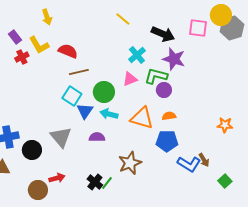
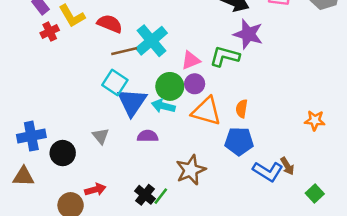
cyan cross: (137, 55) -> (152, 41), moved, size x1.4
purple circle: (164, 90) -> (195, 84), moved
green circle: (104, 92) -> (170, 86), moved
blue triangle: (85, 111) -> (132, 102), size x1.4
orange semicircle: (169, 116) -> (242, 109), turned -72
gray triangle: (61, 137) -> (101, 136), size x0.6

